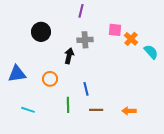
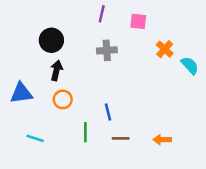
pink square: (115, 30) -> (138, 21), moved
black arrow: (69, 56) -> (56, 70), moved

